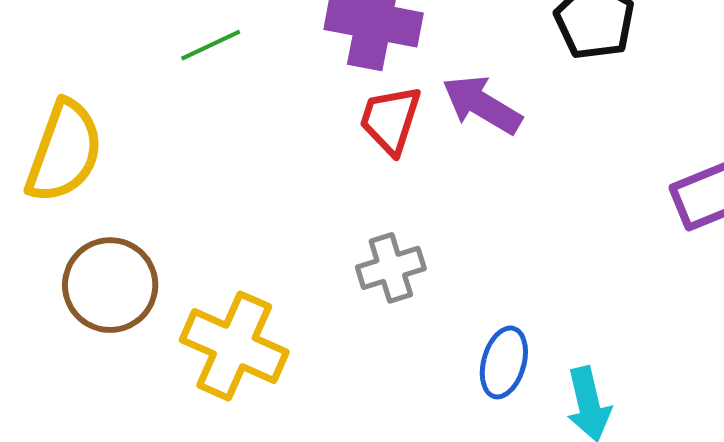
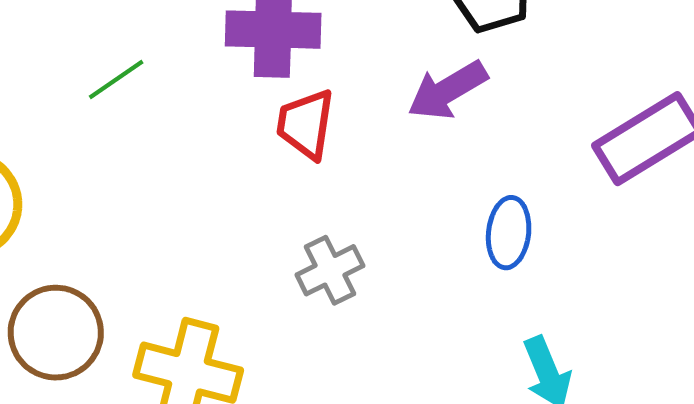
purple arrow: (482, 105) -> (447, 90), moved, turned -52
blue ellipse: (504, 362) -> (509, 233), moved

